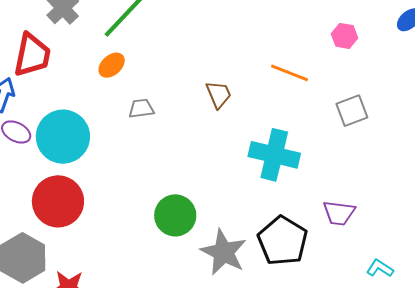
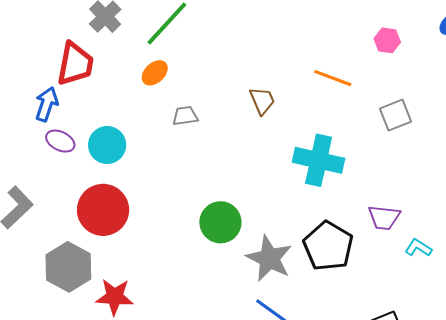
cyan circle: (63, 137) -> (107, 145), size x0.7
cyan L-shape: (380, 268) -> (418, 248), moved

